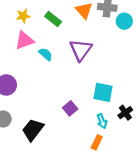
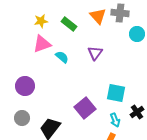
cyan circle: (124, 21) -> (137, 34), moved
purple triangle: (81, 50) -> (95, 53), size x0.7
purple square: (70, 108) -> (85, 108), size x1.5

